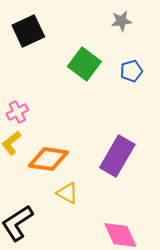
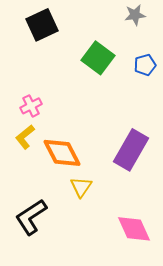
orange diamond: (48, 159) -> (62, 153), turned 54
yellow triangle: (67, 193) -> (81, 187), turned 35

